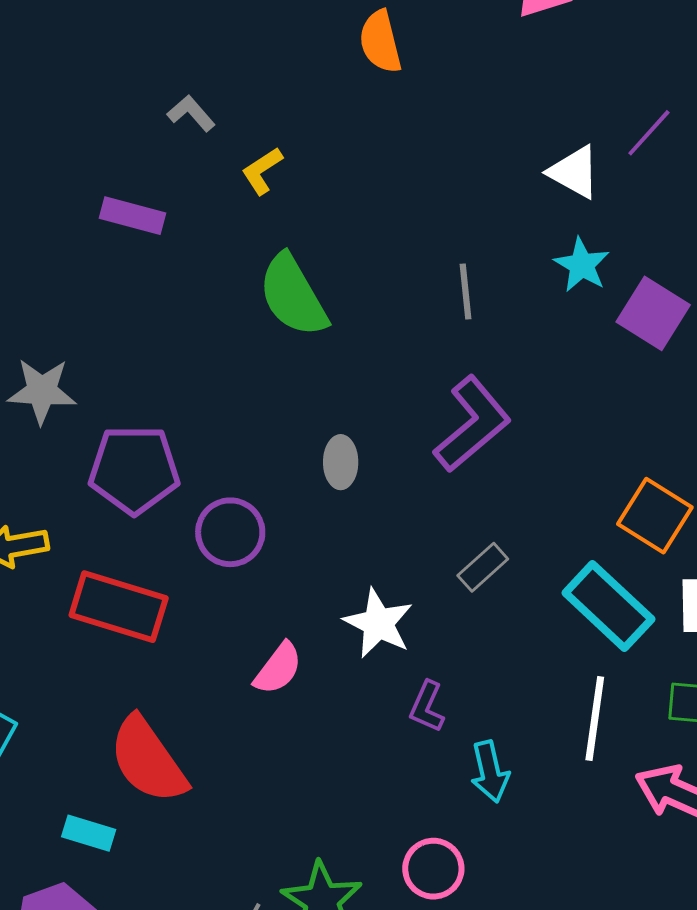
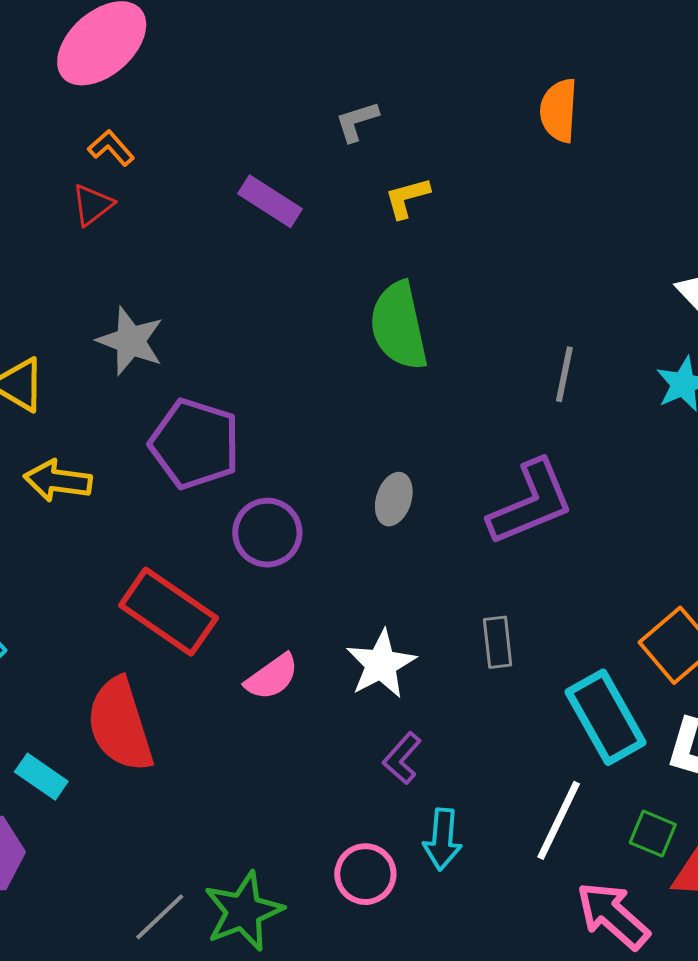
gray L-shape: (191, 113) -> (357, 121), turned -84
gray rectangle: (483, 567) -> (498, 642), turned -72
red rectangle: (119, 607) -> (168, 612), moved
pink circle: (433, 869) -> (365, 874), moved

